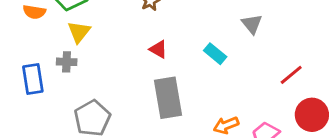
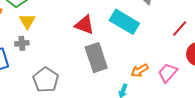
red triangle: (158, 49) -> (84, 25), size x1.5
cyan rectangle: (215, 54) -> (124, 22), size x1.8

